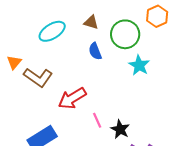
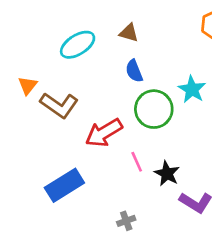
green circle: (125, 34) -> (154, 109), moved

